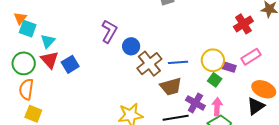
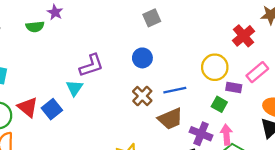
purple L-shape: (109, 31) -> (91, 65), turned 50
cyan triangle: (48, 41) -> (74, 88), moved
blue circle: (131, 46) -> (142, 58), moved
yellow circle: (213, 60) -> (215, 67), moved
brown cross: (149, 64) -> (142, 96), size x0.7

